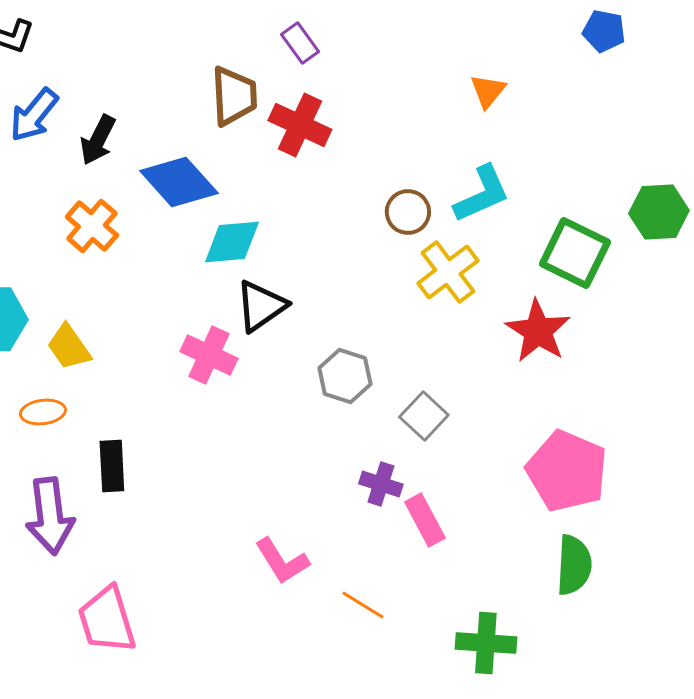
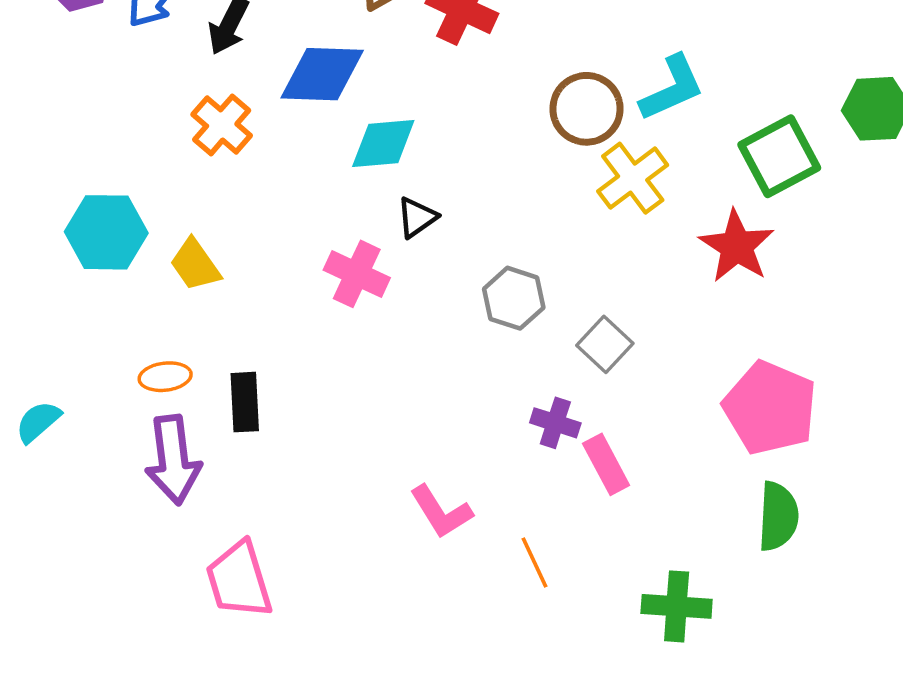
blue diamond: (179, 182) -> (322, 74), turned -46
brown circle: (408, 212) -> (586, 109), size x1.4
green square: (575, 253) -> (779, 156), turned 36
black triangle: (261, 306) -> (417, 217), size x0.7
orange ellipse: (43, 412) -> (165, 377), moved
orange line: (363, 605) -> (535, 563), turned 33

